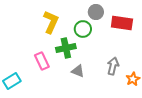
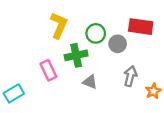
gray circle: (96, 12) -> (118, 44), moved

